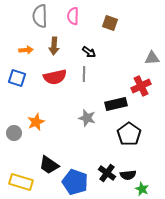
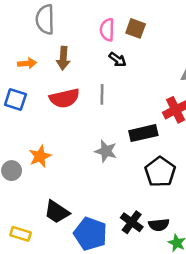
pink semicircle: (73, 16) -> (107, 30), moved
black arrow: (89, 52) -> (117, 59), moved
yellow rectangle: (21, 182) -> (21, 234), size x0.7

